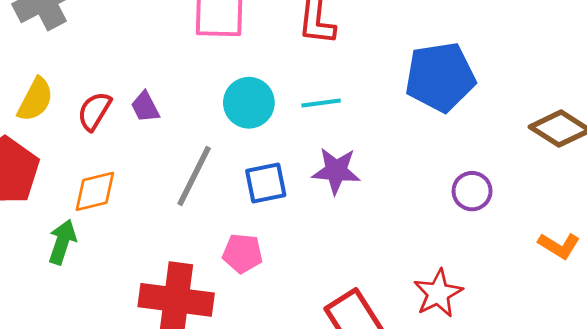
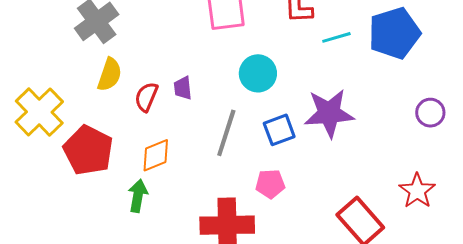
yellow semicircle: (35, 100) -> (110, 75), moved
cyan line: (321, 103) -> (336, 37), moved
purple trapezoid: (145, 107) -> (183, 88), turned 30
purple star: (336, 171) -> (329, 113), size x1.4

